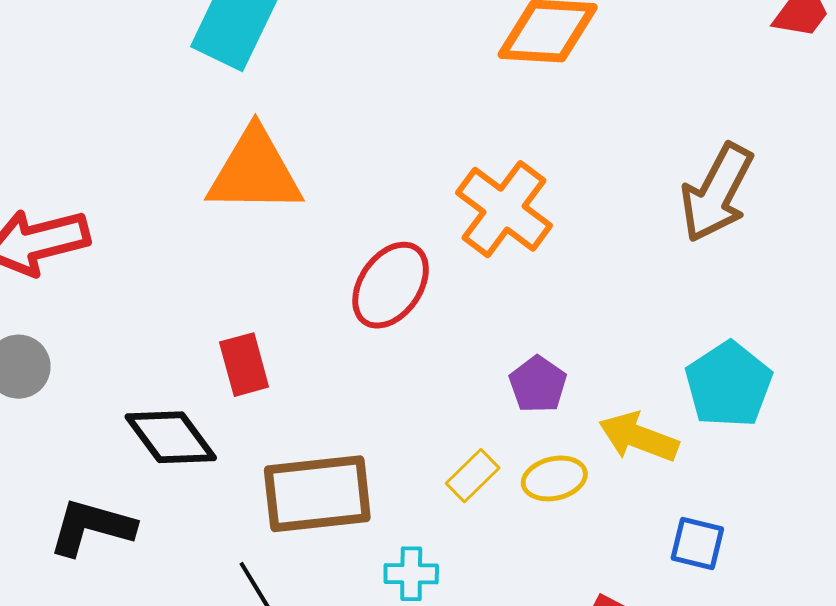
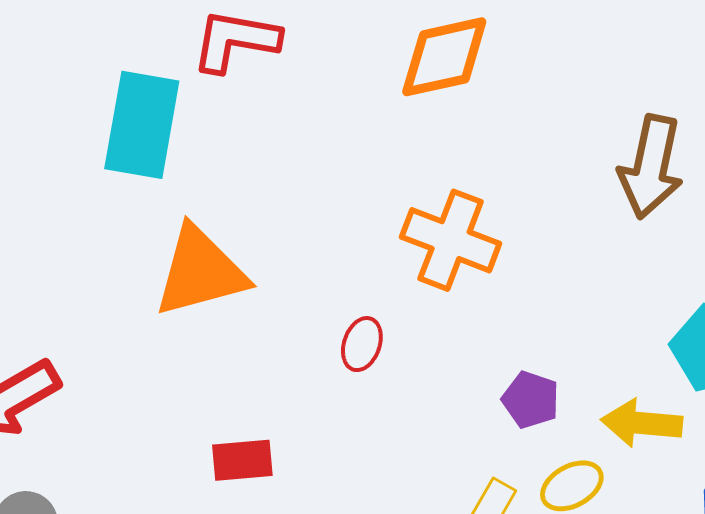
red ellipse: (391, 285) -> (362, 344), size x0.6
red rectangle: (244, 365) -> (242, 460), turned -64

